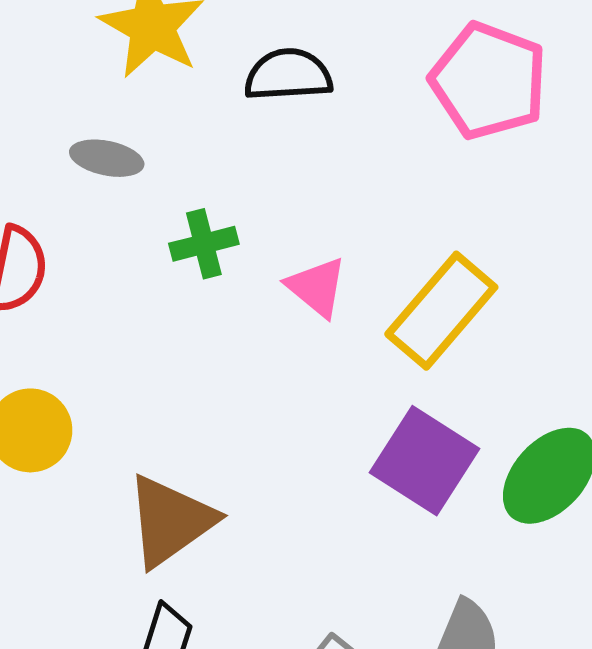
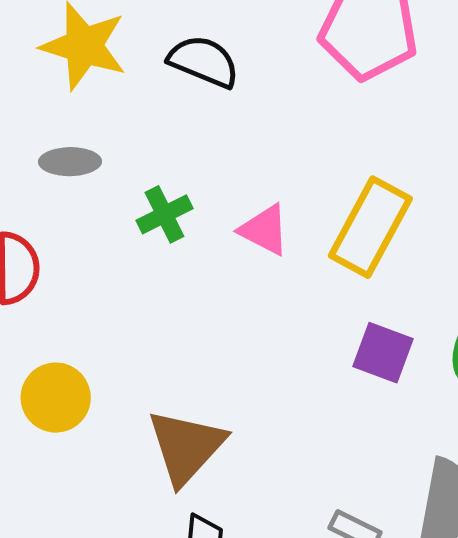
black semicircle: (288, 75) -> (204, 61), turned 38
purple square: (424, 461) -> (383, 353), size x0.7

